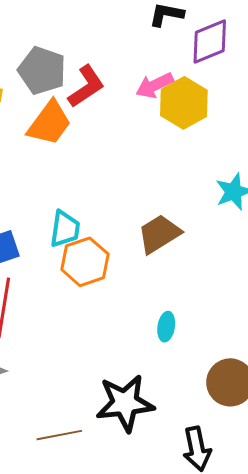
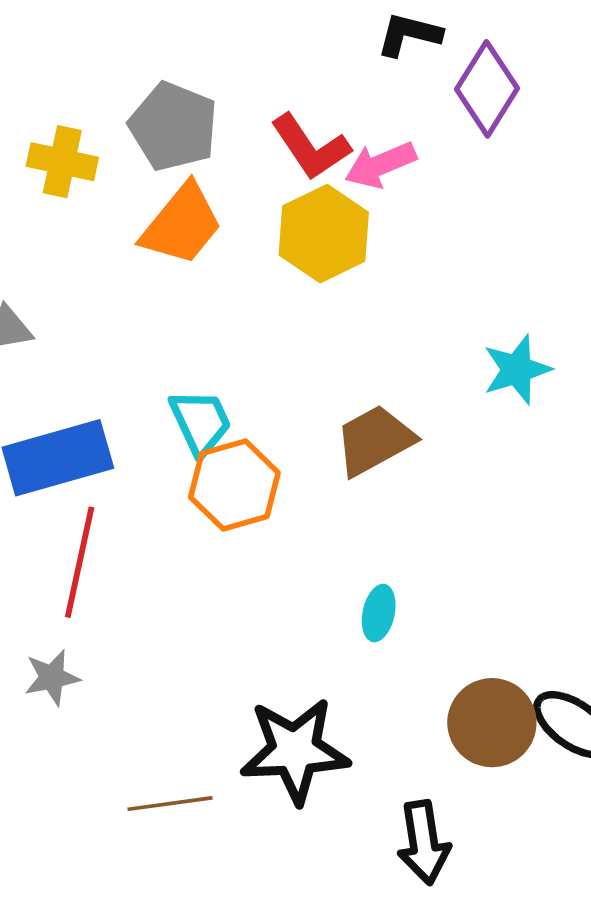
purple diamond: (210, 41) -> (487, 89), turned -39
red L-shape: (86, 86) -> (311, 147), moved, turned 87
yellow hexagon: (184, 103) -> (324, 234), moved
cyan trapezoid: (65, 229) -> (200, 422), turned -36

